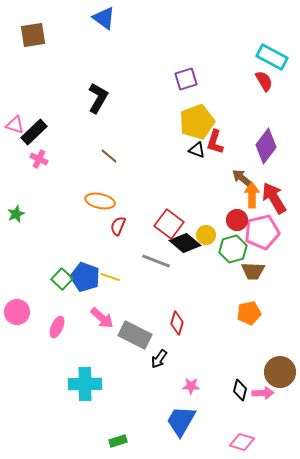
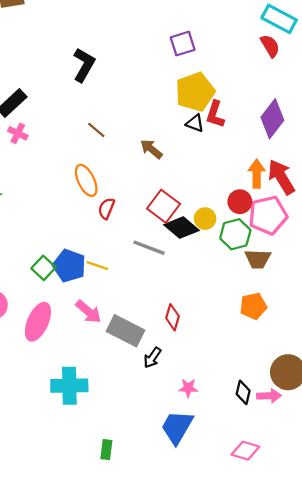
brown arrow: (242, 178) -> (151, 149), moved
orange ellipse: (100, 201) -> (86, 180), turned 52
pink ellipse: (57, 327) -> (38, 322), size x1.6
green rectangle: (118, 441) -> (106, 450), turned -66

